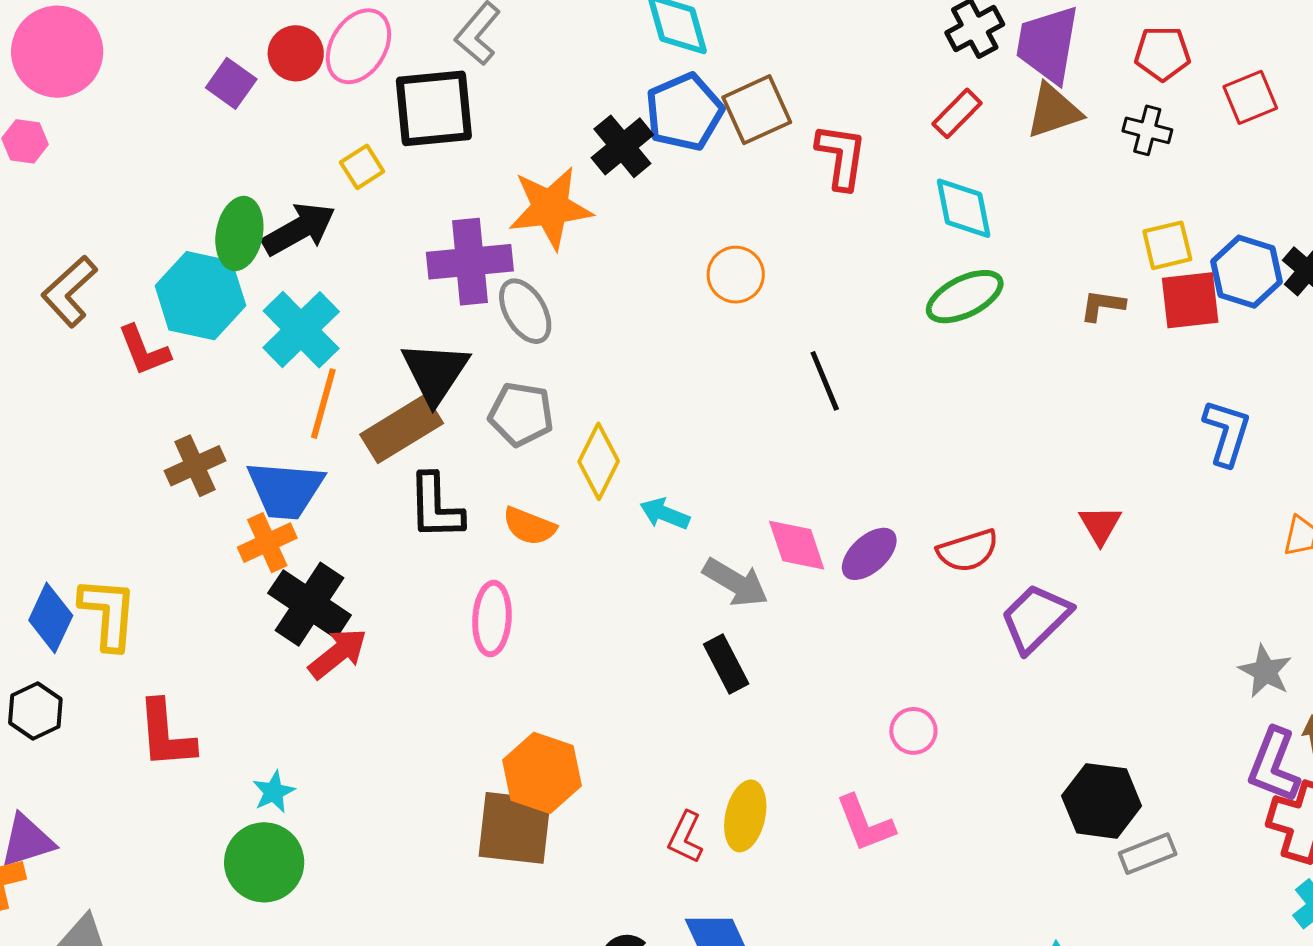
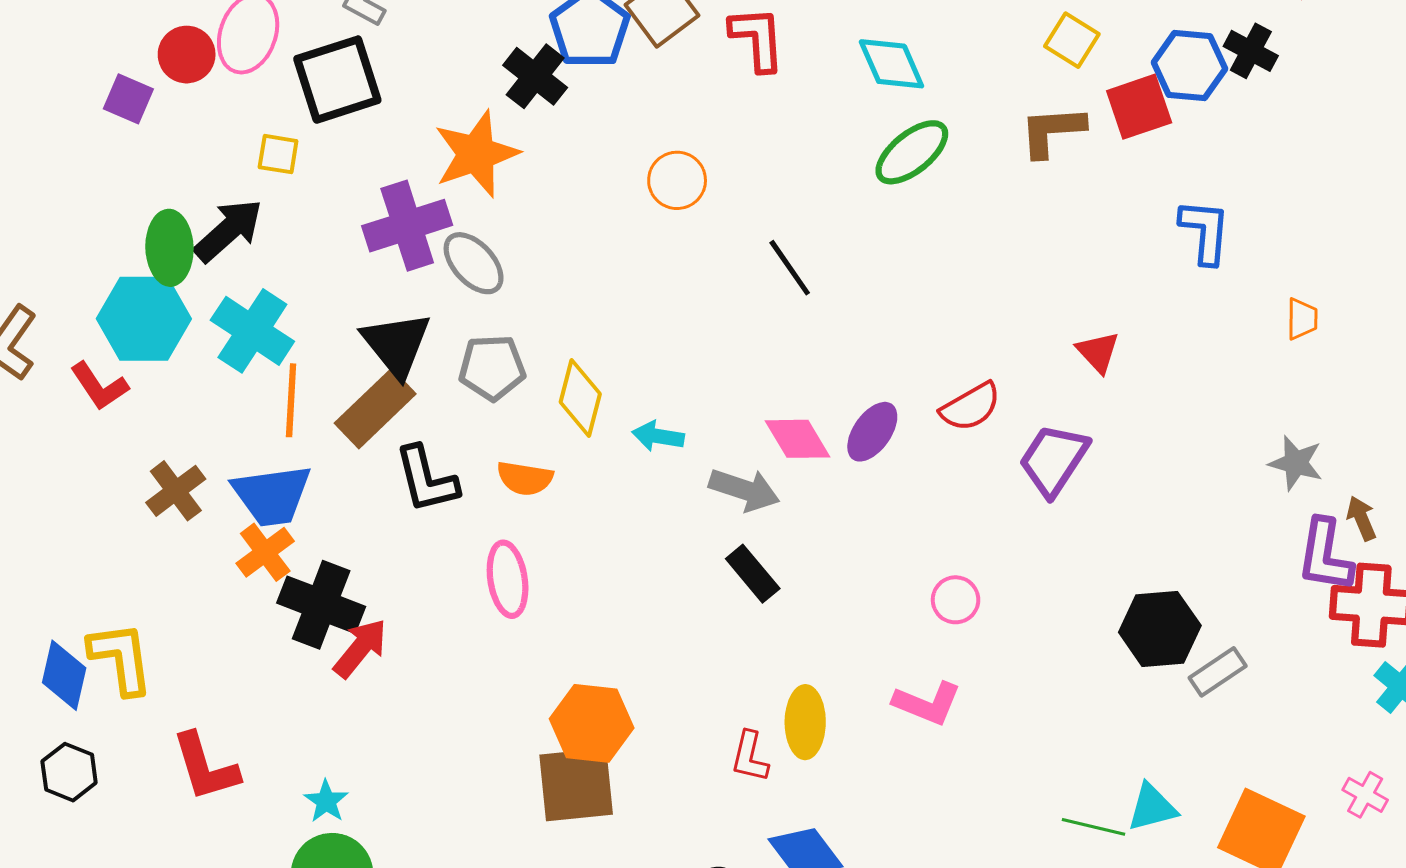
yellow square: (362, 167) -> (278, 154), turned -36
yellow square: (1167, 245) -> (1072, 40), moved, turned -32
brown L-shape: (1102, 305) -> (1052, 131), size x1.5
pink L-shape: (865, 823) -> (927, 703), turned -34

